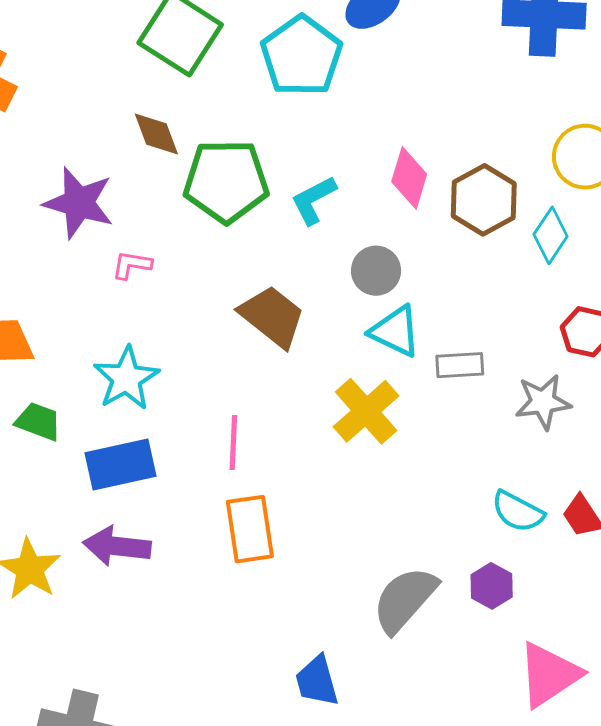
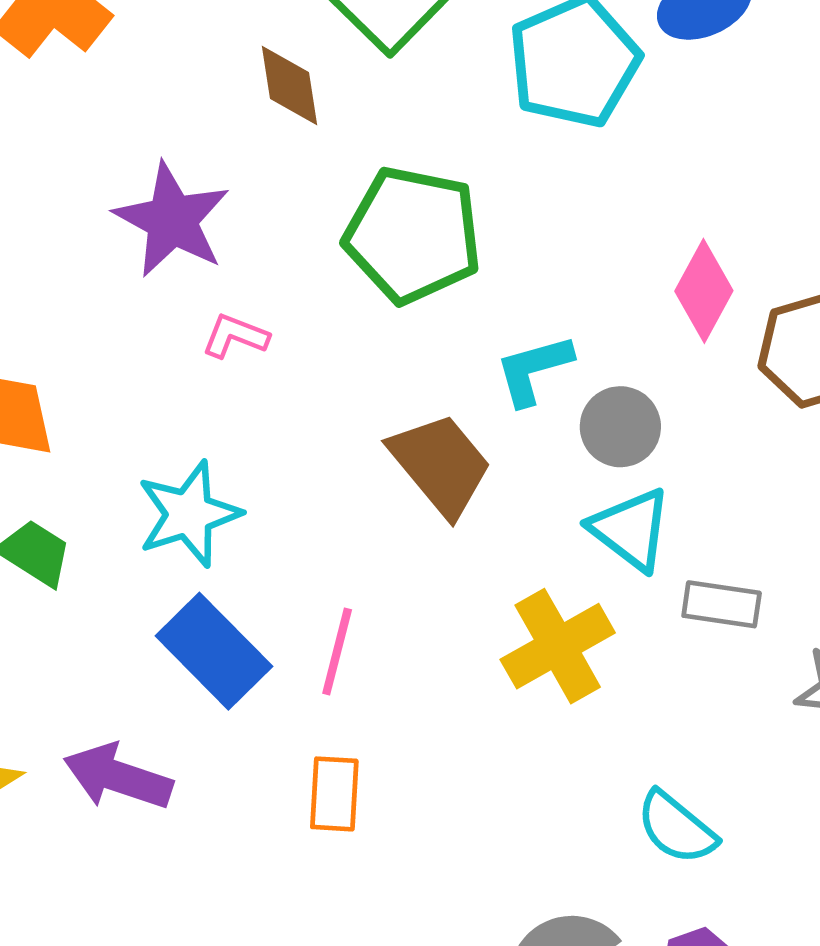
brown diamond: (156, 134) -> (290, 86), moved
cyan L-shape: (313, 200) -> (534, 370), moved
blue rectangle: (120, 464) -> (214, 651), moved, turned 46
cyan semicircle: (518, 512) -> (676, 828), moved
orange rectangle: (250, 529) -> (334, 794), size x0.7

